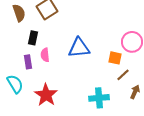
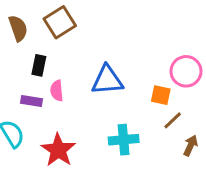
purple rectangle: (28, 62) -> (31, 101), turned -72
cyan cross: (99, 98) -> (124, 140), moved

